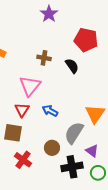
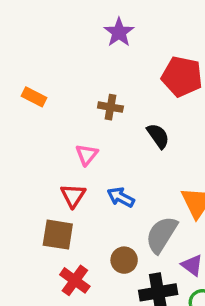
black semicircle: (72, 66) -> (158, 136), moved
pink triangle: (30, 86) -> (87, 155), size x0.6

